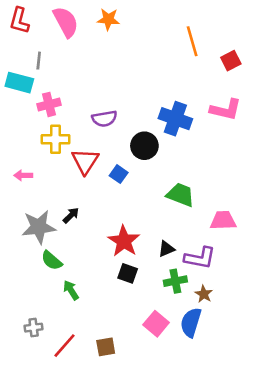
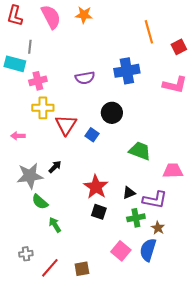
purple semicircle: (104, 119) -> (85, 78), moved
blue cross: (175, 119) -> (127, 71), moved, turned -30

